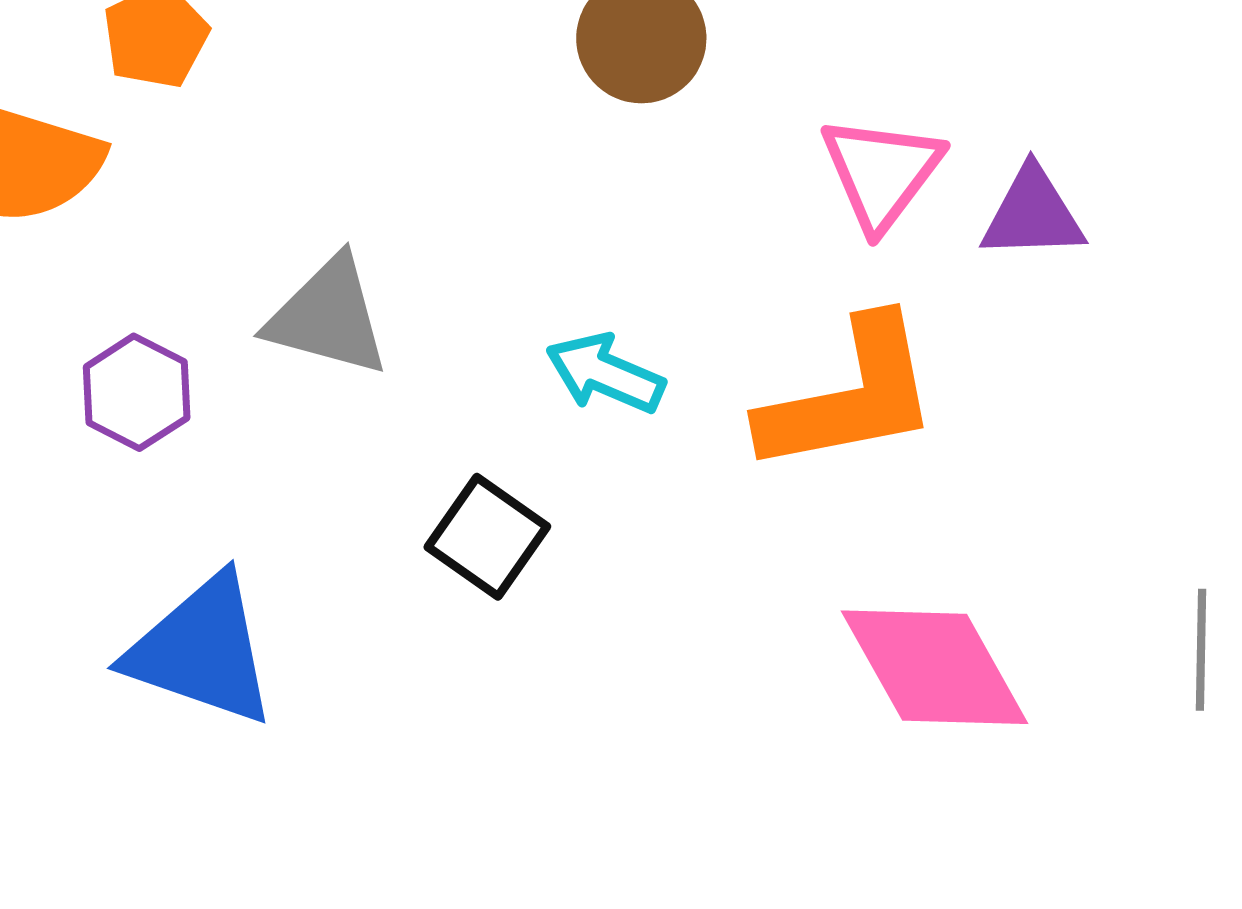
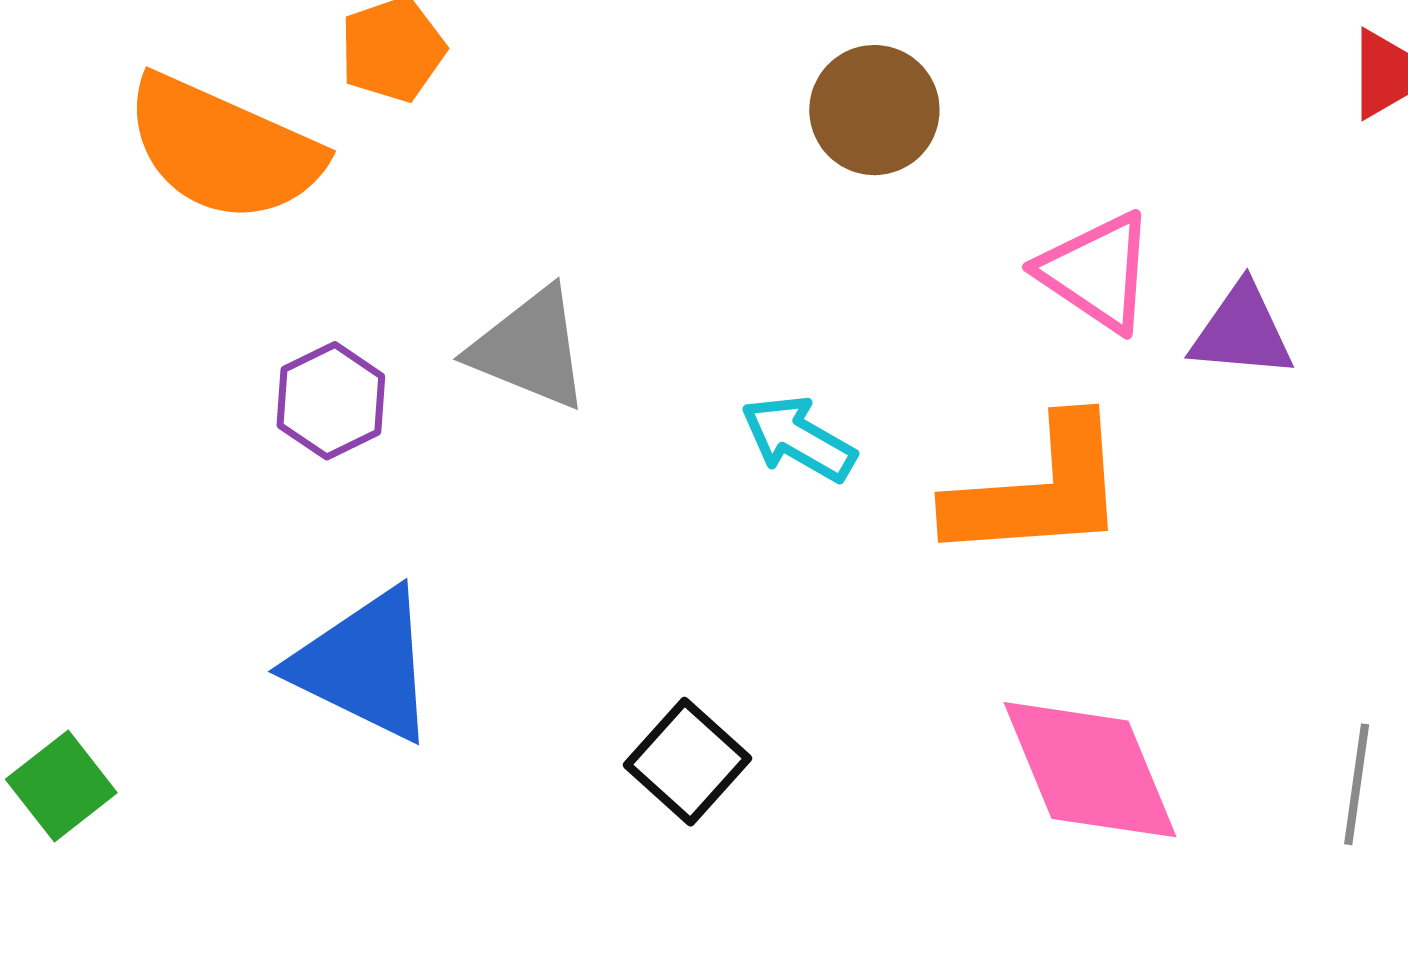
pink triangle: (881, 172) -> (1097, 272), turned -40
black square: (487, 537) -> (688, 762), moved

